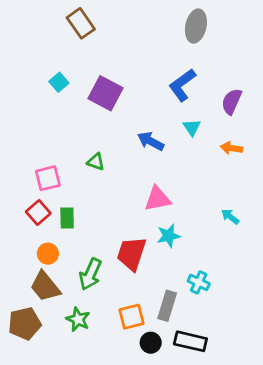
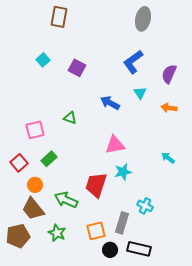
brown rectangle: (81, 23) -> (59, 17), turned 45
purple square: (105, 93) -> (77, 68), size x0.7
red square: (38, 212) -> (19, 163), moved
green rectangle: (67, 218) -> (49, 159), turned 49
green arrow: (90, 274) -> (66, 200), turned 90

